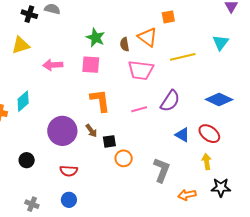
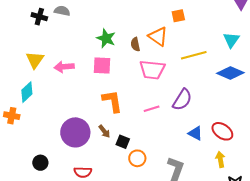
yellow triangle: (21, 45) -> (35, 60), moved, turned -36
blue diamond: (219, 100) -> (230, 73), moved
cyan diamond: (23, 101) -> (27, 92), moved
black square: (109, 141) -> (123, 142), turned 32

